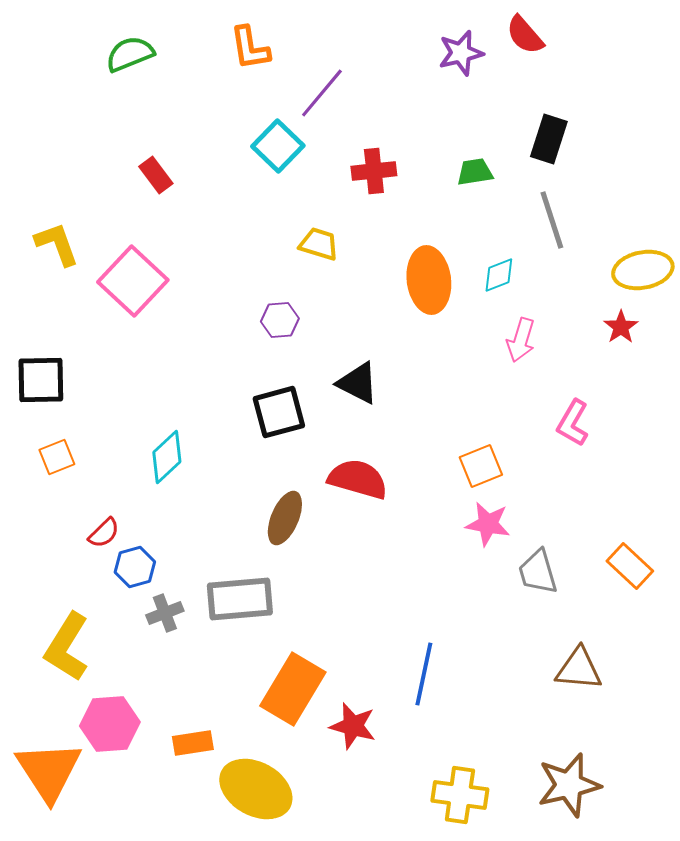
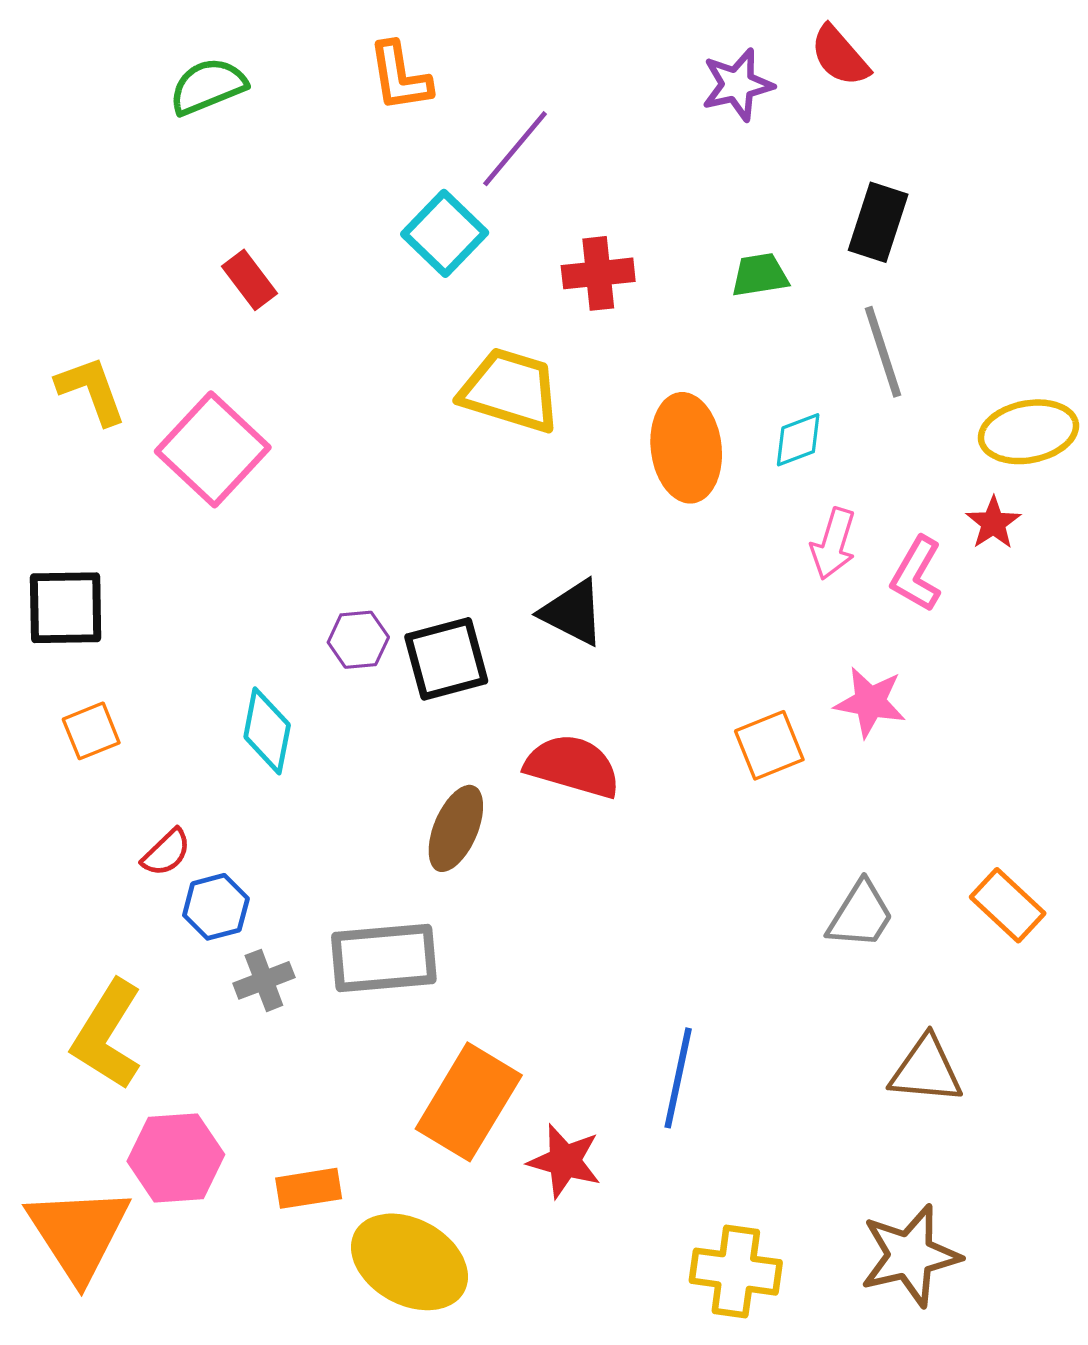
yellow trapezoid: (319, 244) -> (510, 390), size x1.6
purple hexagon: (280, 320) -> (358, 640), moved
pink L-shape: (573, 423) -> (917, 574), moved
cyan diamond: (167, 457) -> (267, 731), turned -36
pink star: (488, 524) -> (870, 702), moved
gray trapezoid: (538, 572) -> (861, 915), turned -132

